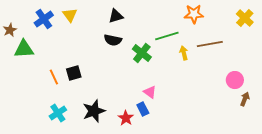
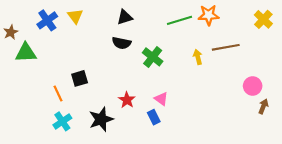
green line: (167, 36) -> (180, 20), moved
orange line: (54, 77) -> (58, 93), moved
red star: (126, 118) -> (127, 100), moved

